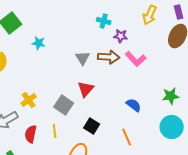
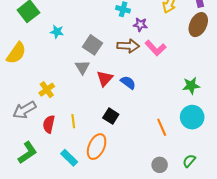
gray triangle: (83, 58) -> (82, 67), moved
gray square: (64, 105) -> (93, 45), moved
blue semicircle: (134, 105) -> (128, 83), moved
orange line: (127, 137) -> (162, 127), moved

